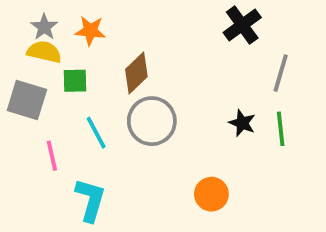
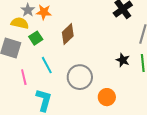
gray star: (44, 27) -> (28, 10), moved
green square: (75, 81) -> (36, 38), turned -32
gray circle: (152, 121) -> (80, 77), moved

